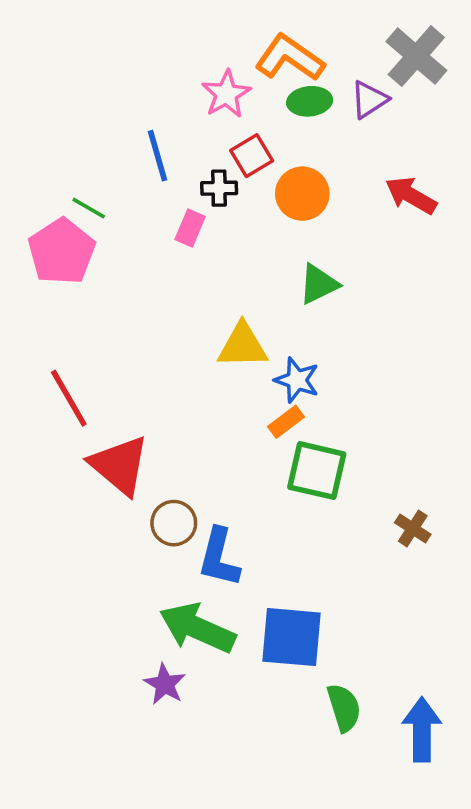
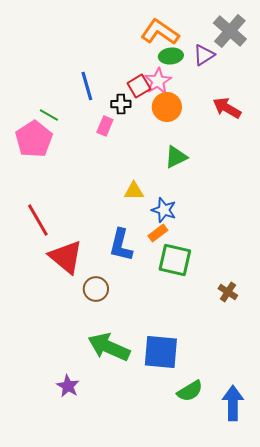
pink star: (226, 94) -> (158, 81), moved
yellow triangle: (243, 346) -> (134, 191), size x0.7
blue L-shape: (219, 557) -> (121, 245), moved
purple star: (165, 684) -> (68, 386), moved
green semicircle: (344, 708) -> (190, 391), turned 76

